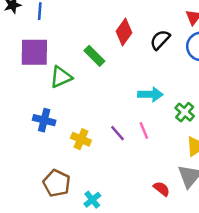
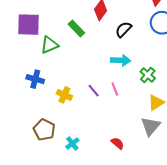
black semicircle: (160, 40) -> (123, 29), moved
red semicircle: (162, 189) -> (117, 143), moved

